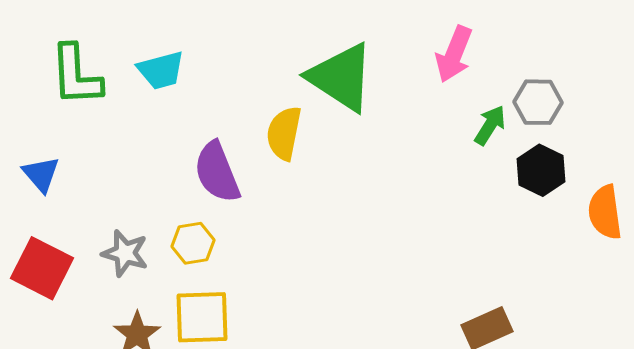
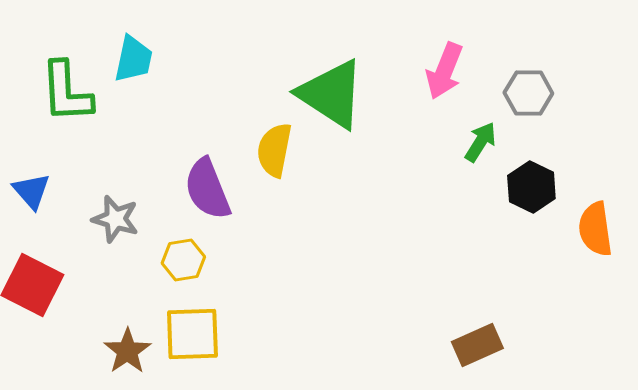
cyan trapezoid: (161, 70) -> (133, 59), moved, turned -63
gray hexagon: (538, 102) -> (528, 93), moved
gray star: (125, 253) -> (115, 219), moved

